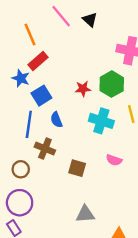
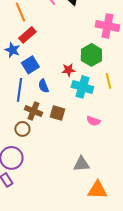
red star: (83, 89) -> (68, 70), moved
brown square: (77, 168) -> (57, 113), moved
brown circle: (21, 169) -> (22, 129), moved
gray triangle: (85, 214) -> (81, 164), moved

